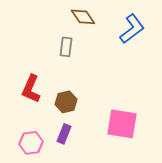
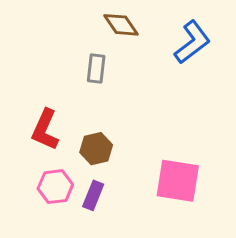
pink hexagon: (31, 143) -> (55, 187), moved

